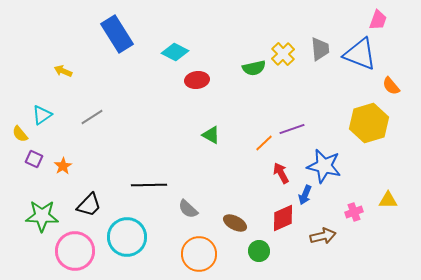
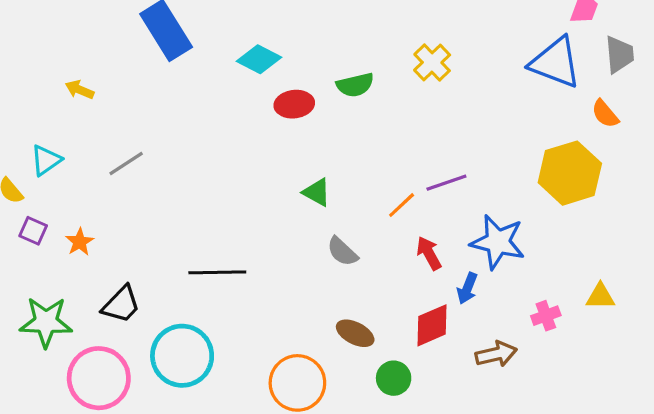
gray trapezoid: (320, 49) -> (619, 54), moved
green semicircle: (254, 68) -> (355, 85), moved
gray semicircle: (188, 209) -> (342, 252), moved

